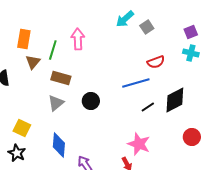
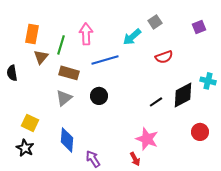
cyan arrow: (125, 19) -> (132, 37), moved
cyan cross: (191, 53) -> (208, 81), moved
blue line: (136, 83) -> (105, 60), moved

